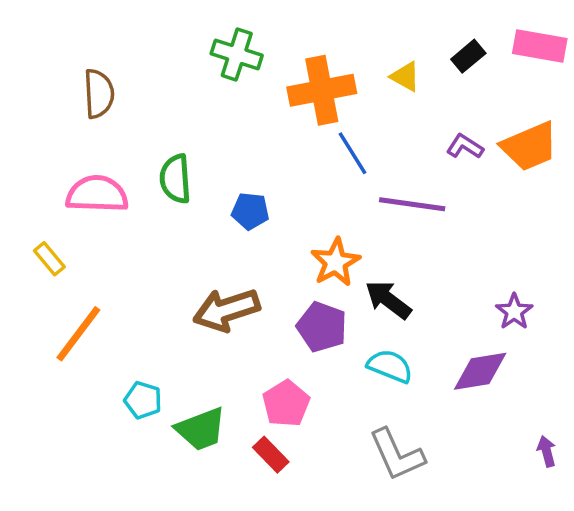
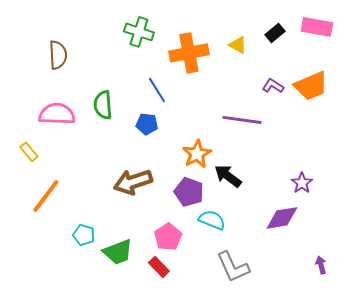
blue line: (352, 153) -> (157, 90), moved
cyan semicircle: (390, 366) -> (212, 220), moved

